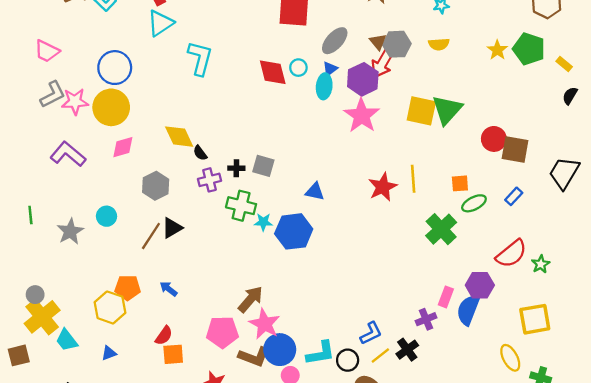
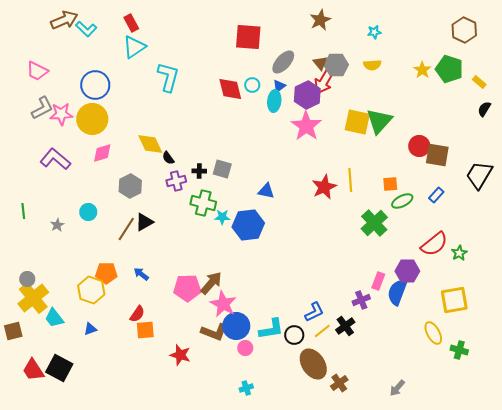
gray star: (70, 231) -> (57, 225), size x0.6
pink pentagon: (222, 332) -> (187, 288), moved

